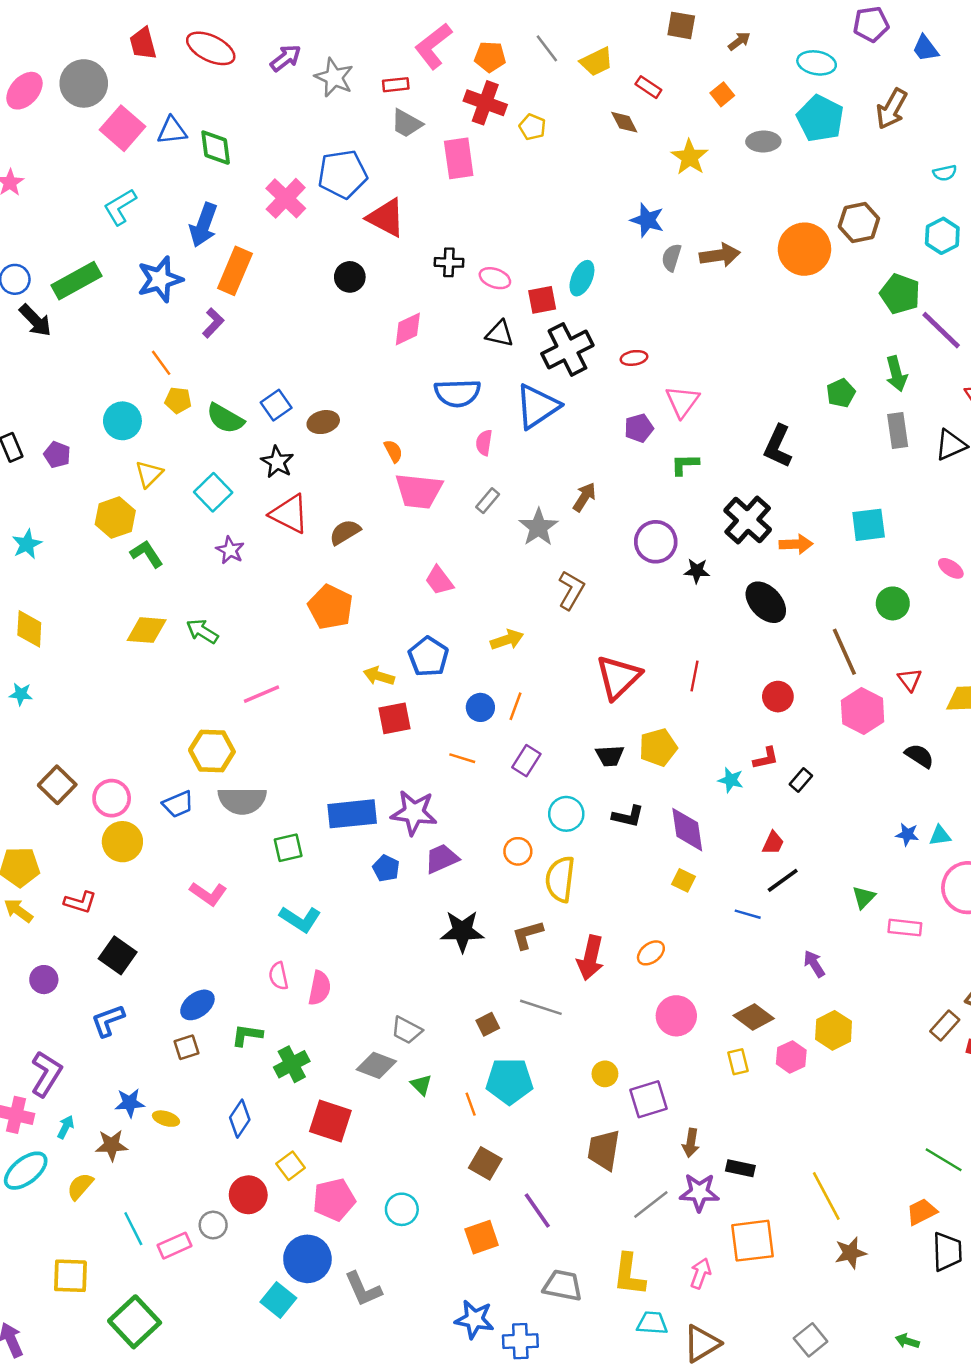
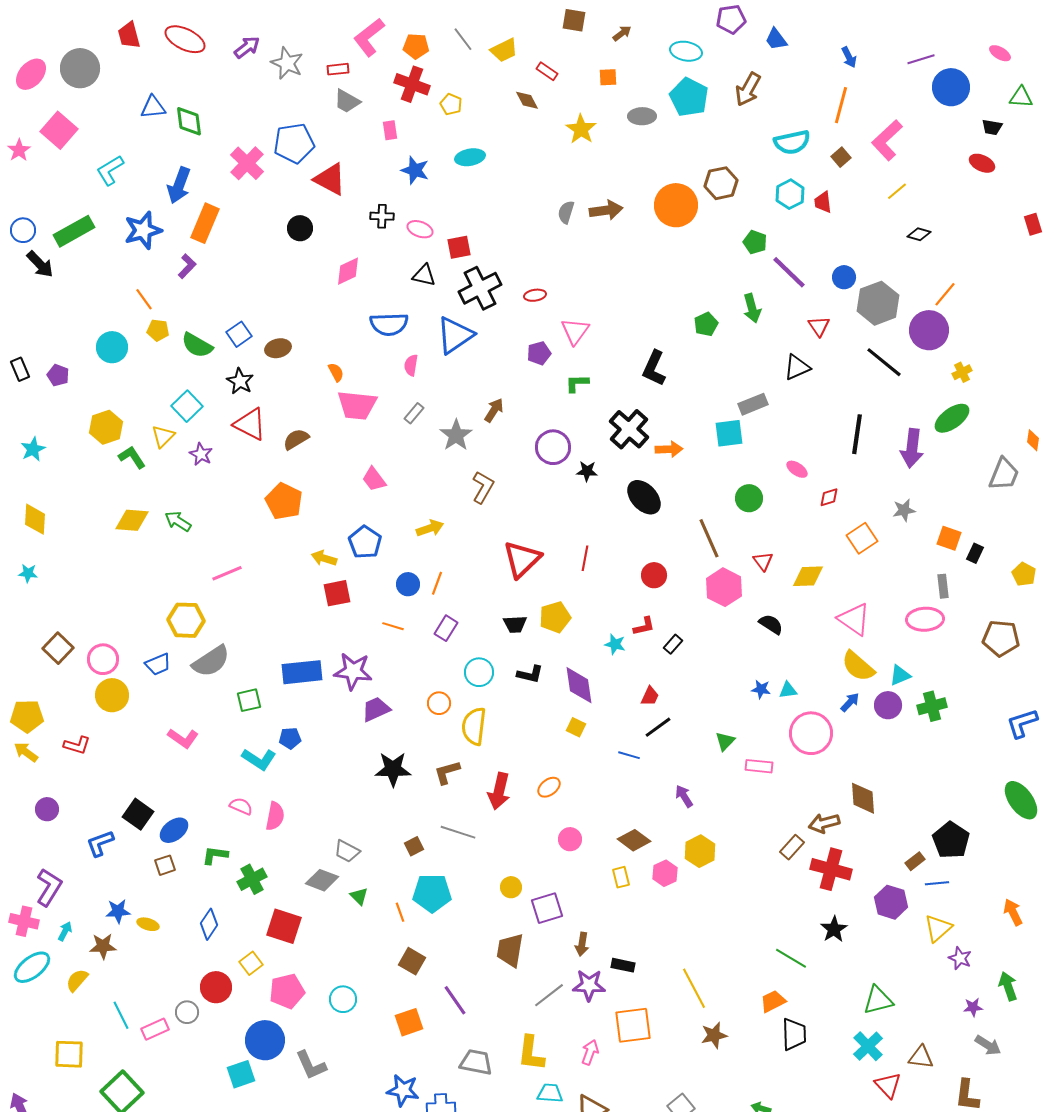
orange square: (722, 94) -> (608, 77), turned 36
pink square: (122, 128) -> (59, 130), moved
pink rectangle: (459, 158) -> (390, 130), size x0.6
cyan semicircle: (945, 173) -> (792, 142), size x1.8
blue star: (647, 220) -> (415, 170), moved
cyan ellipse: (582, 278) -> (470, 157), moved, turned 56
green pentagon: (900, 294) -> (755, 242), size x0.7
gray rectangle: (898, 431) -> (753, 404), moved, turned 76
yellow triangle: (149, 474) -> (163, 436), moved
gray semicircle: (242, 801) -> (211, 661), turned -33
blue pentagon: (386, 868) -> (290, 738), moved, turned -30
black square: (118, 955) -> (138, 814), moved
pink semicircle: (278, 976) -> (241, 806), turned 125
pink circle: (676, 1016) -> (570, 839), size x0.7
cyan square: (278, 1300) -> (241, 1074), turned 32

